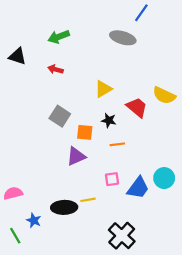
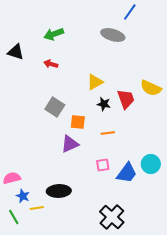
red trapezoid: (137, 107) -> (126, 99), turned 30
black star: (109, 120) -> (104, 104), moved
yellow line: (88, 200) -> (37, 208), moved
blue star: (34, 220) -> (23, 196), moved

